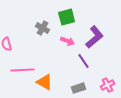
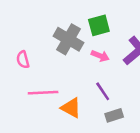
gray cross: (43, 28) -> (68, 39), size x1.6
purple line: (84, 61) -> (103, 91), moved

